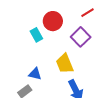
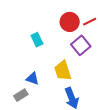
red circle: (53, 21) -> (70, 22), moved

